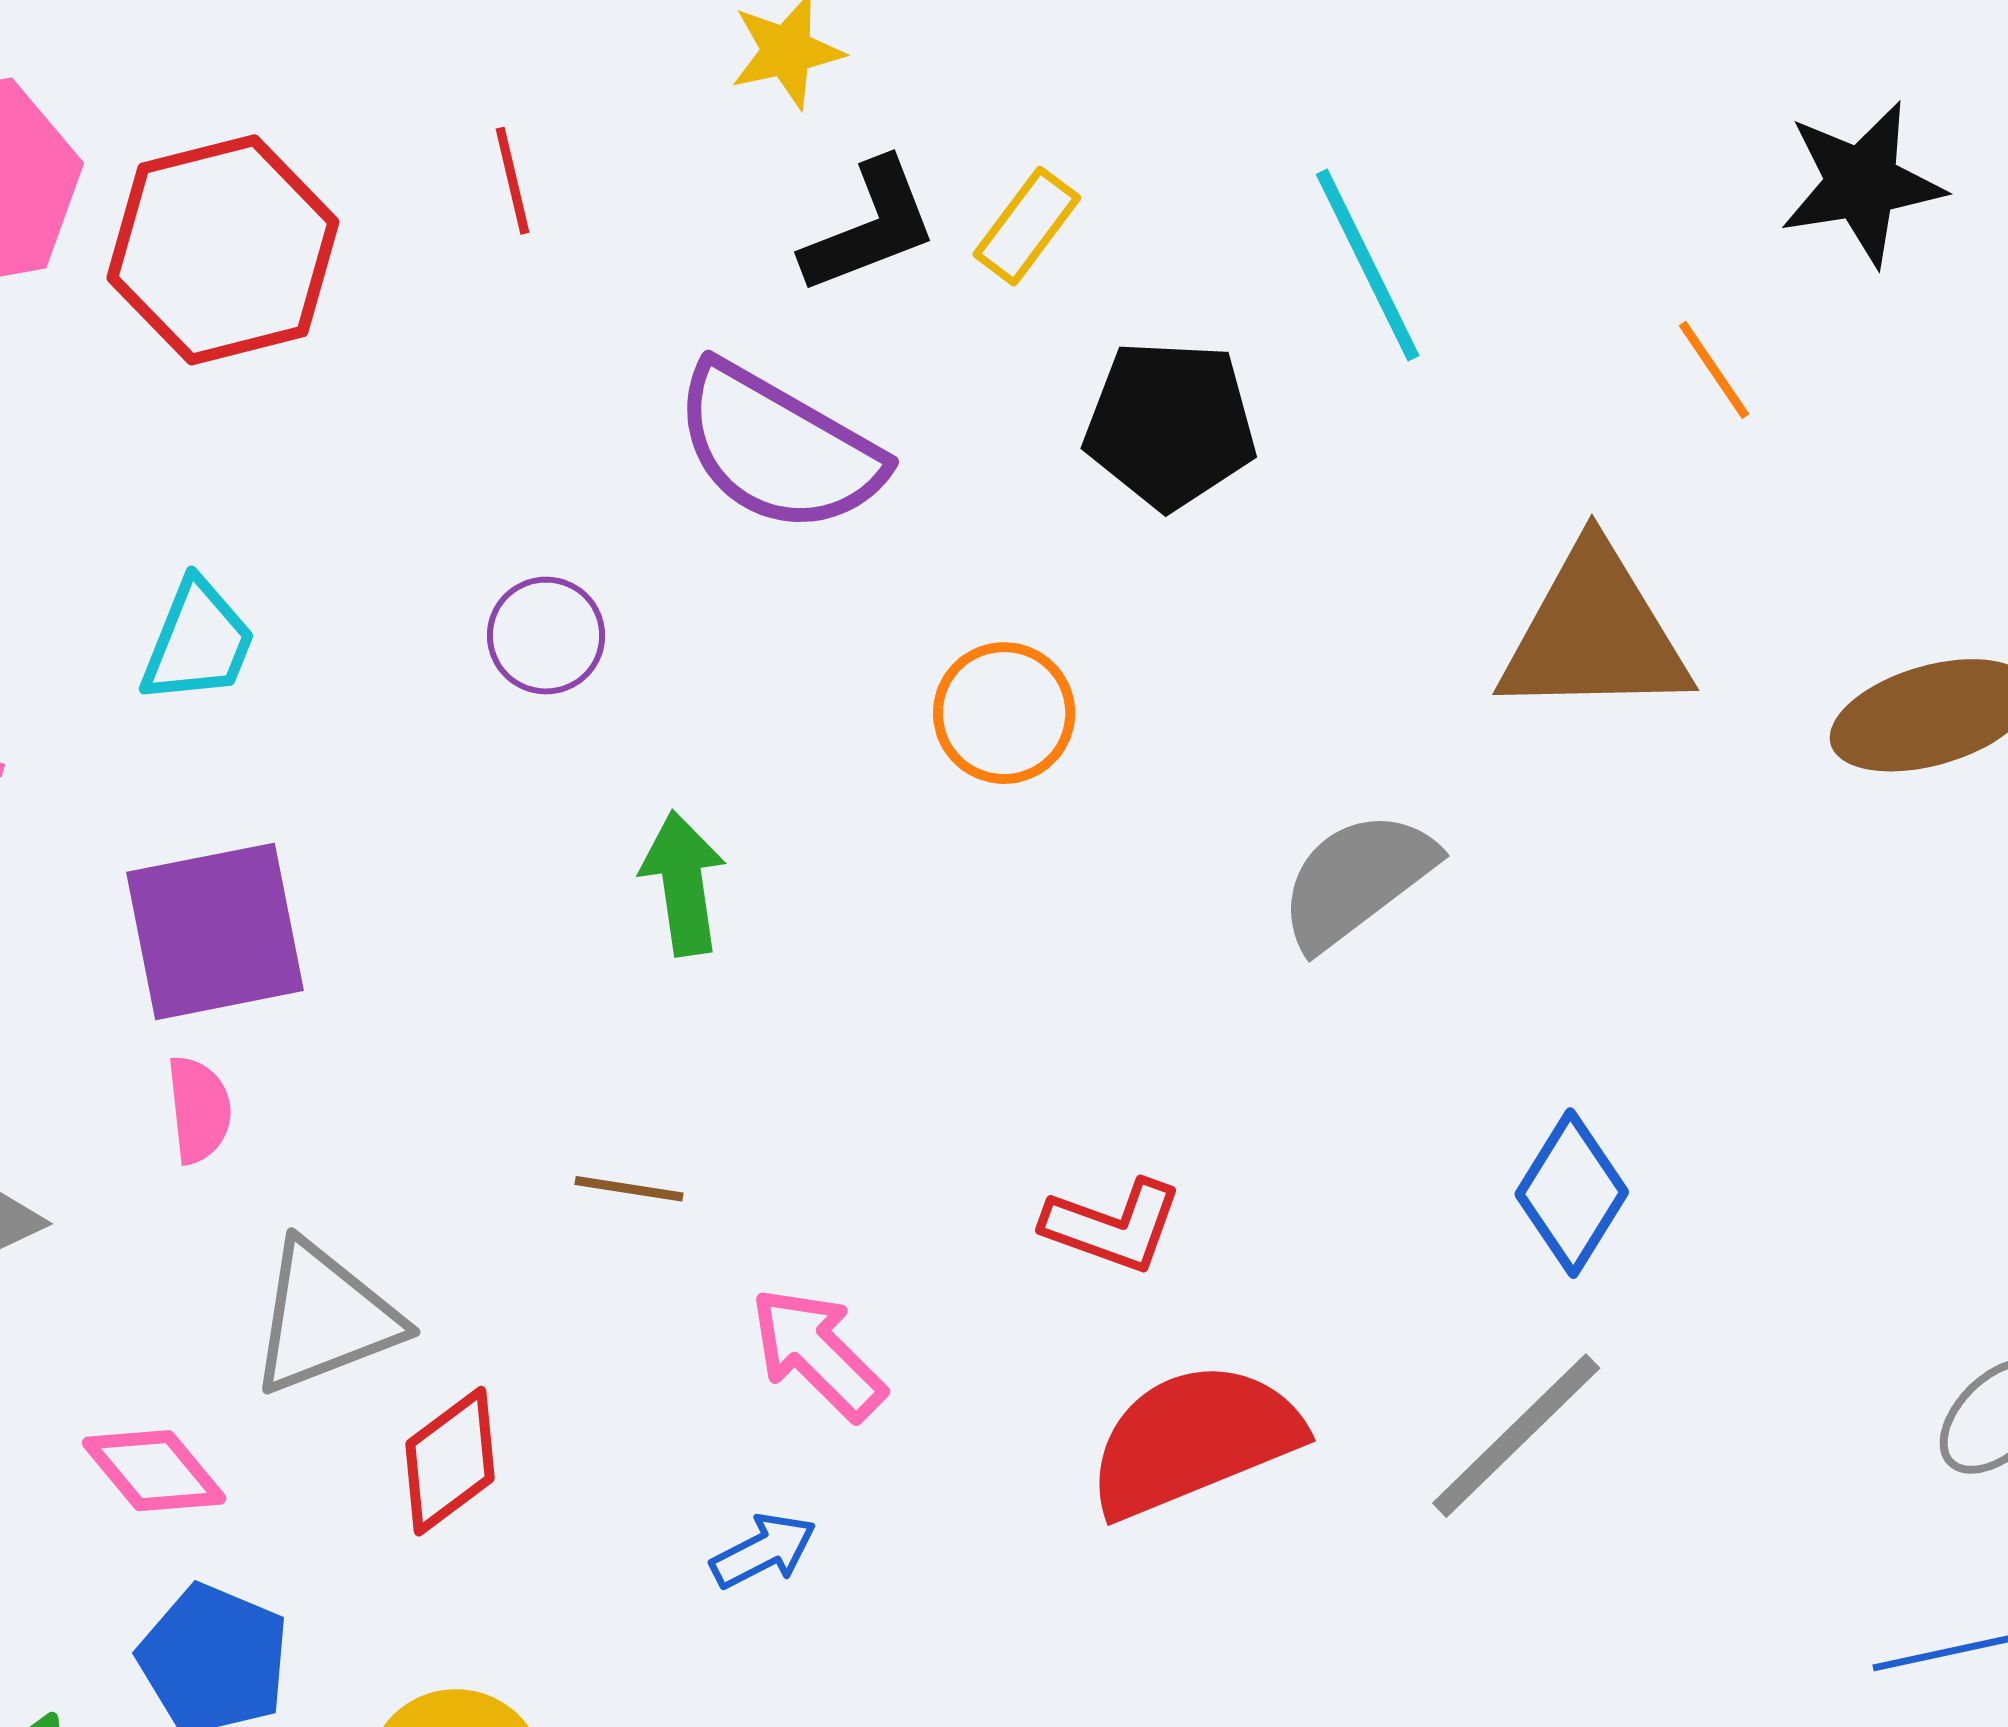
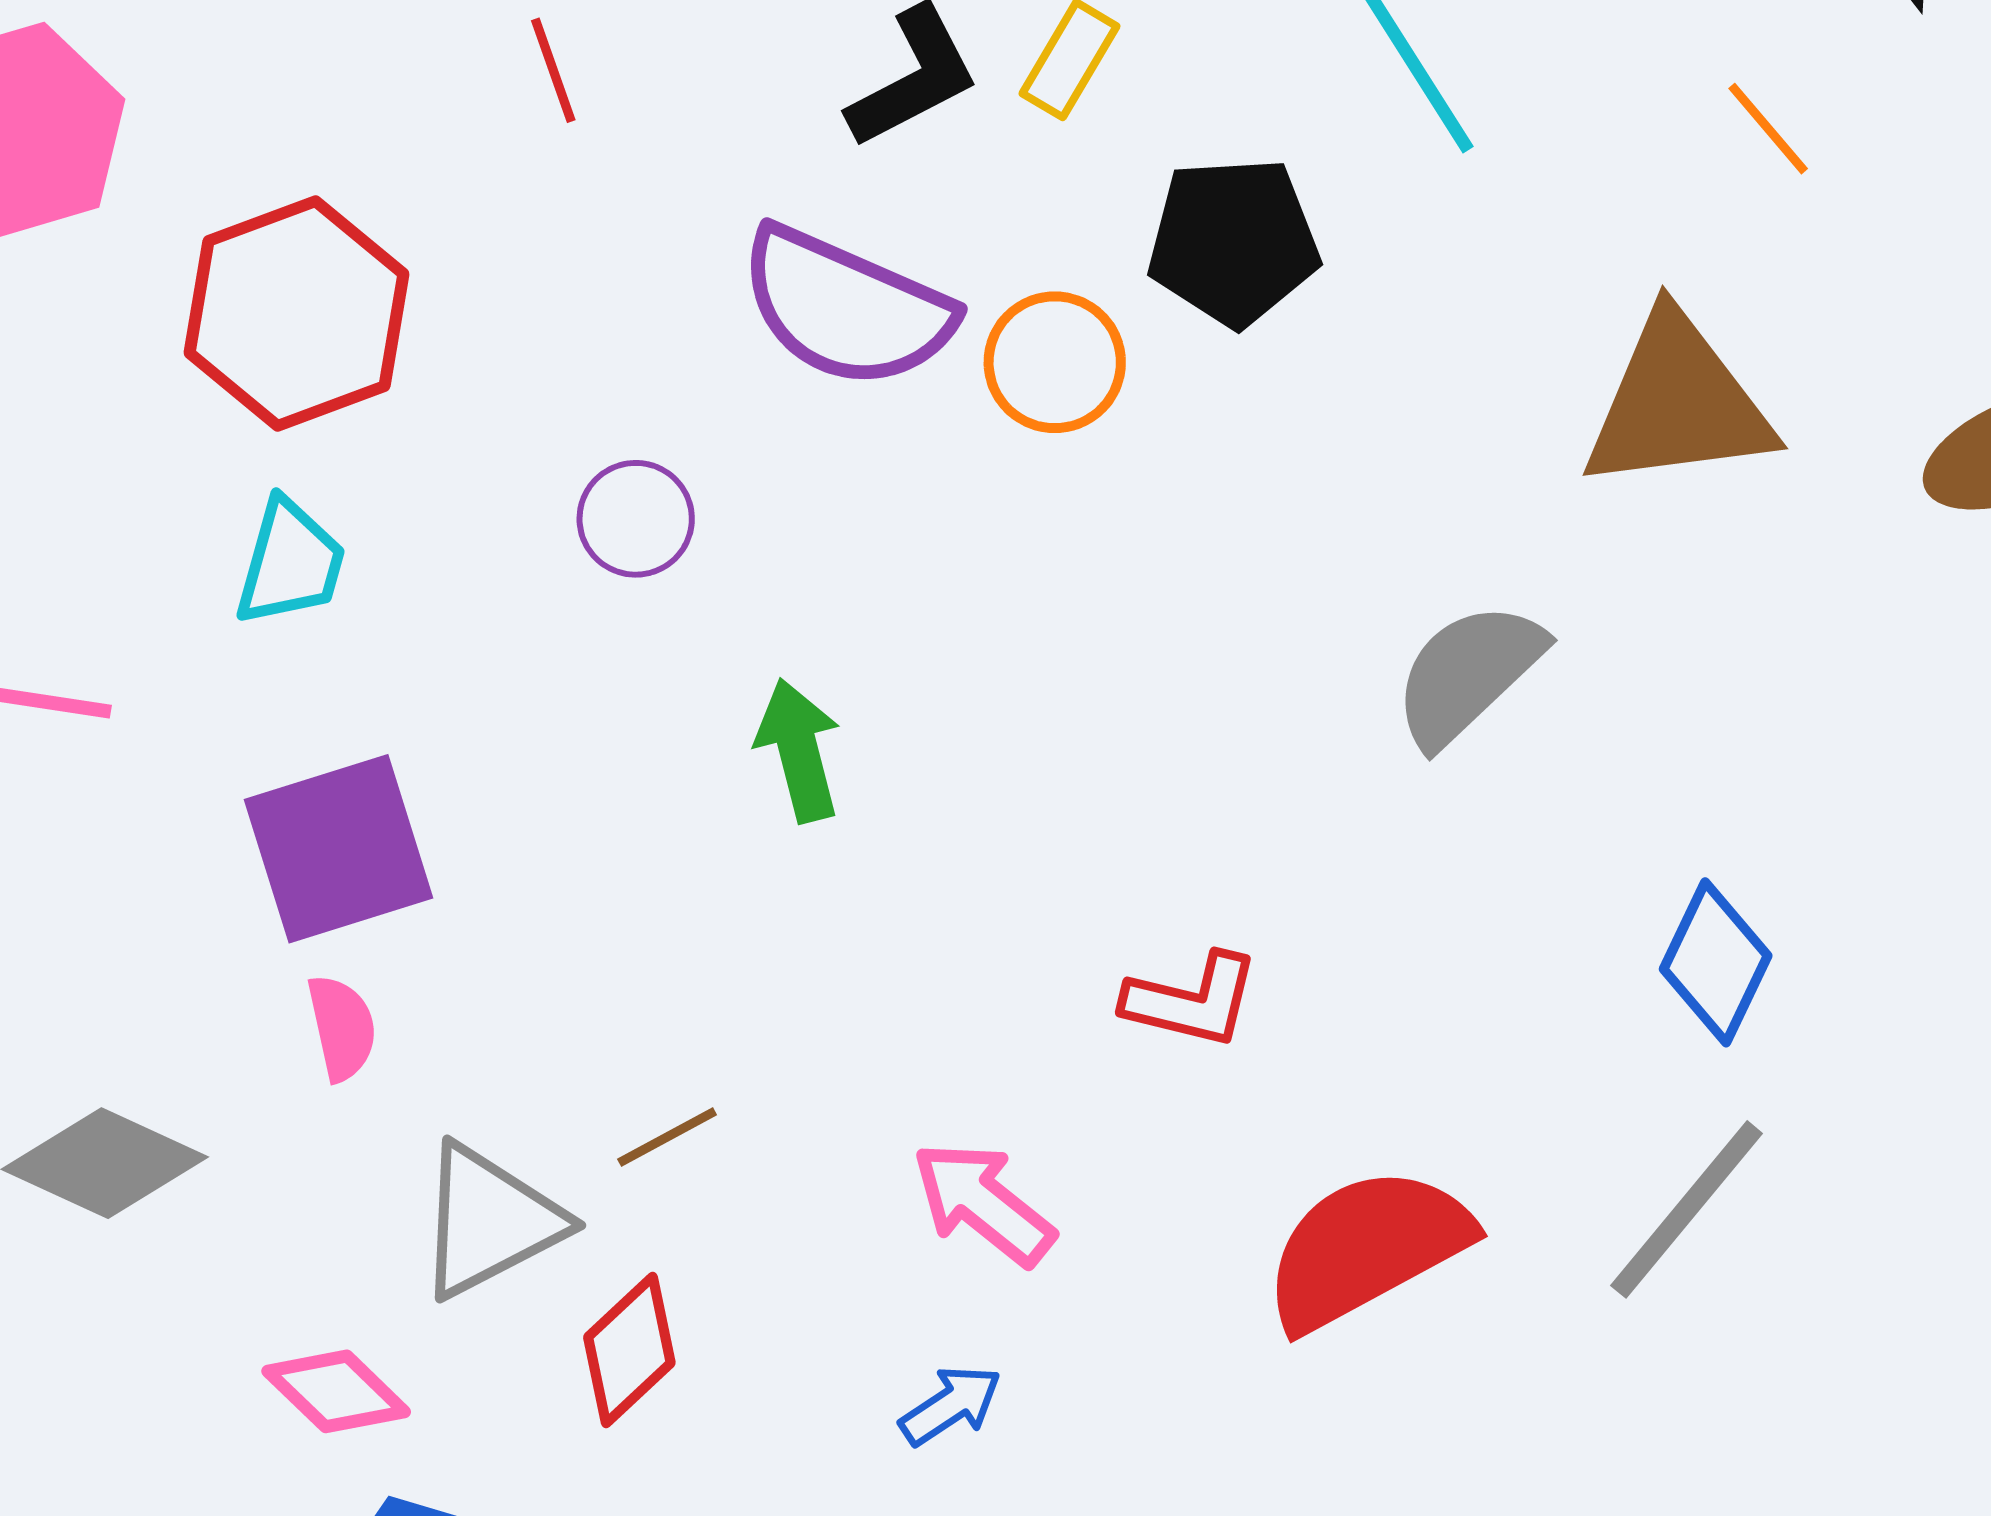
red hexagon: (223, 250) -> (297, 313), moved
orange circle: (1004, 713) -> (1055, 362), moved
brown line: (629, 1189) -> (667, 1137), moved, turned -31
red L-shape: (1113, 1226) -> (1192, 1000), moved

